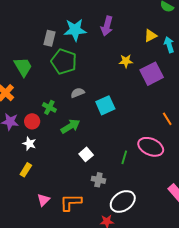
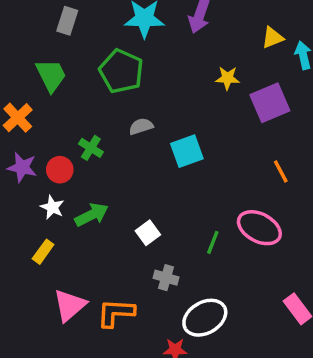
gray rectangle: (49, 38) -> (67, 21), moved
orange line: (167, 119) -> (281, 171), moved
green arrow: (70, 126) -> (92, 215), moved
pink triangle: (44, 200) -> (70, 305), size x1.5

